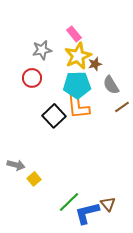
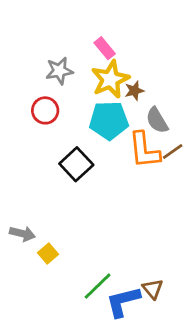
orange L-shape: (78, 106) -> (144, 150), moved

